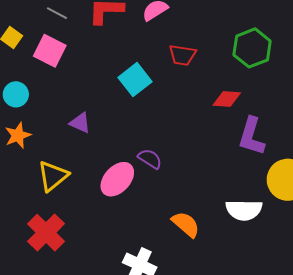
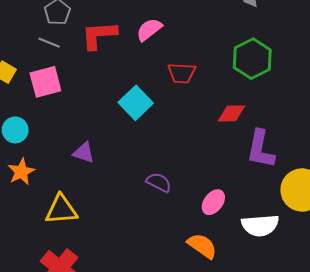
pink square: (50, 51) -> (45, 82), turned -36
yellow triangle: (53, 176) -> (61, 210), turned 40
pink ellipse: (117, 179) -> (213, 202), moved, size x0.7

